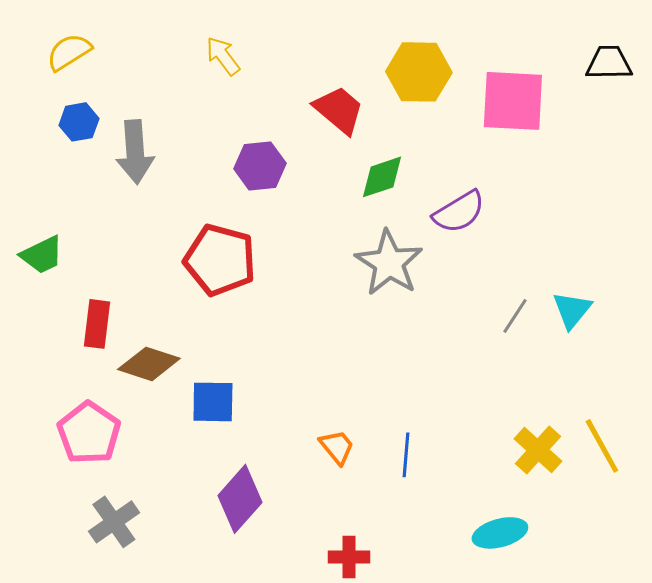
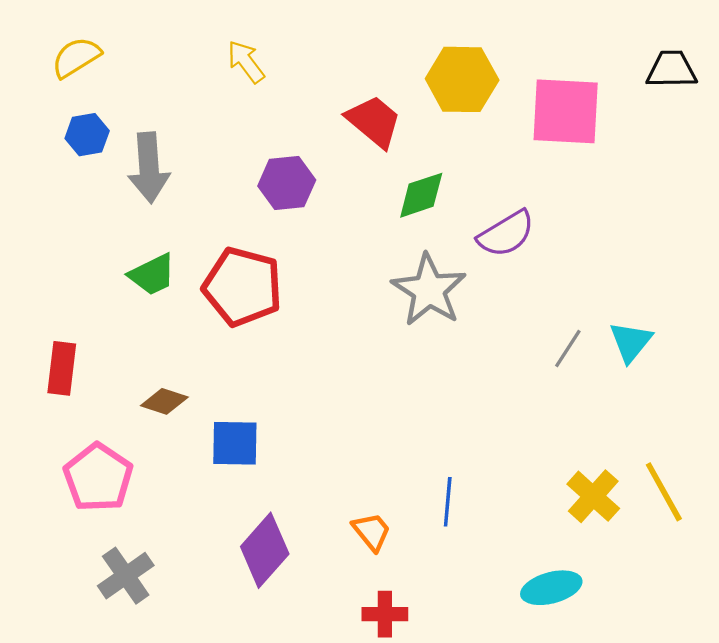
green trapezoid: (42, 255) -> (152, 275), moved
red rectangle: (97, 324) -> (62, 368), moved
brown diamond: (149, 364) -> (164, 401), size x0.7
orange trapezoid: (337, 447) -> (372, 531), moved

